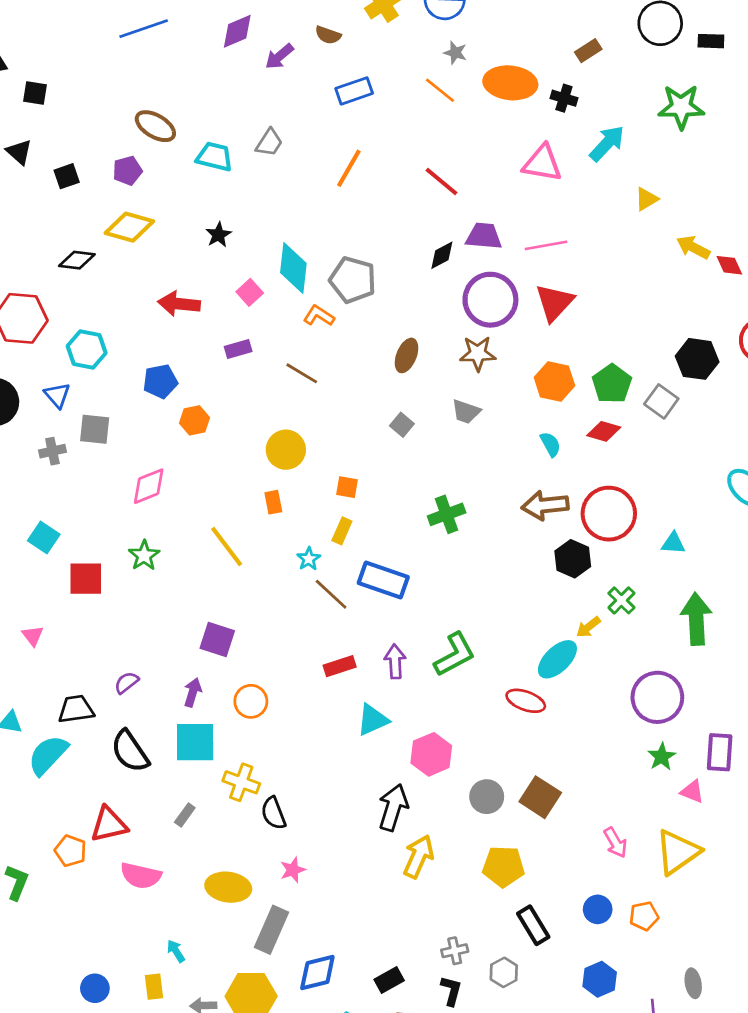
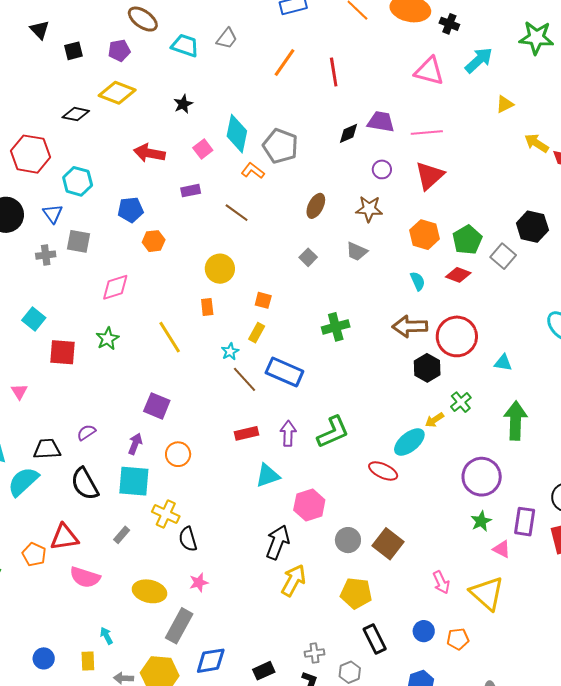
red line: (442, 182) -> (334, 72), moved, turned 36
purple circle: (490, 300) -> (382, 169), size x0.5
yellow triangle: (678, 852) -> (487, 593), turned -48

